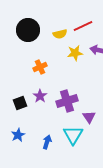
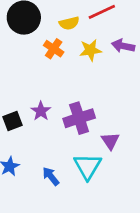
orange cross: (40, 67) -> (54, 49), moved, turned -32
blue arrow: (47, 142) -> (51, 176), turned -56

